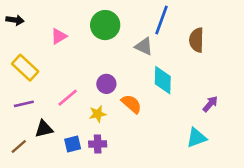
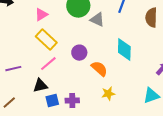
gray triangle: (144, 46) -> (97, 20), moved
yellow rectangle: (25, 68) -> (46, 40), moved
yellow star: (98, 114) -> (108, 94), moved
black triangle: (44, 129) -> (40, 86), moved

